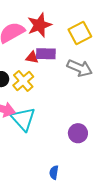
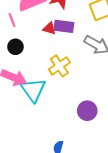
yellow cross: (23, 81) -> (59, 66), moved

